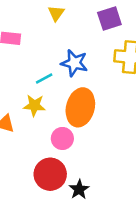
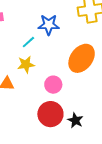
orange ellipse: (80, 107) -> (82, 58), moved, turned 36

